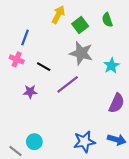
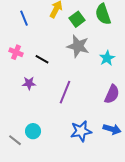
green semicircle: (107, 20) -> (103, 14), size x1.5
blue line: (25, 38) -> (24, 18), moved, turned -42
purple line: (68, 84) -> (65, 92), moved, turned -30

